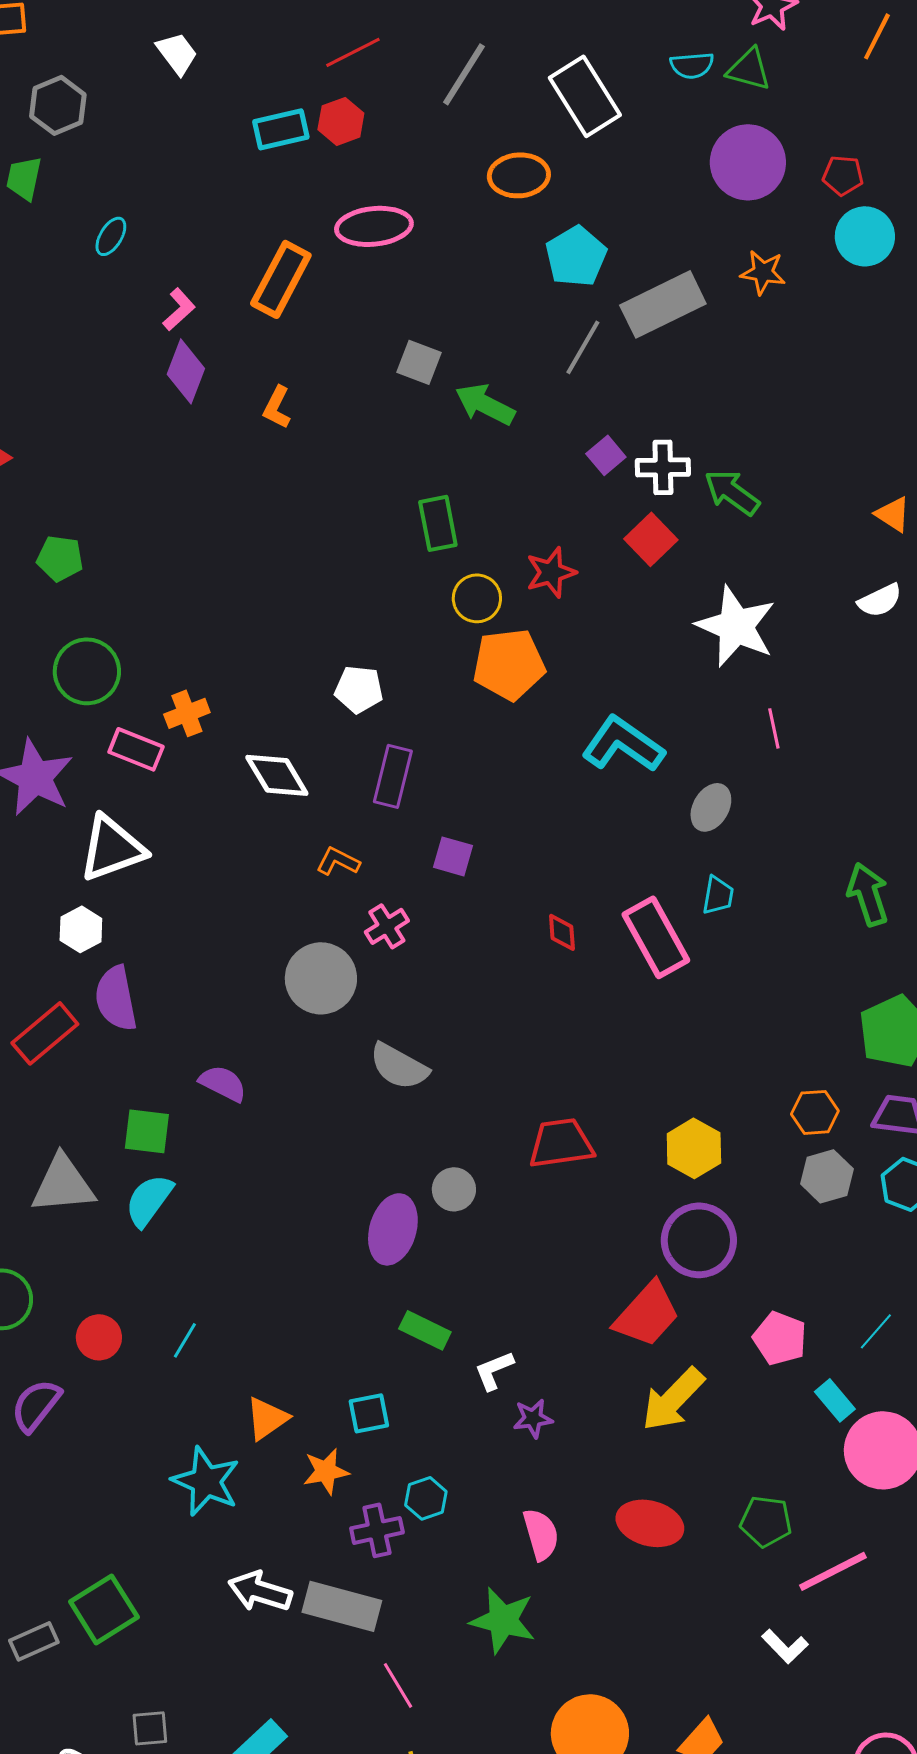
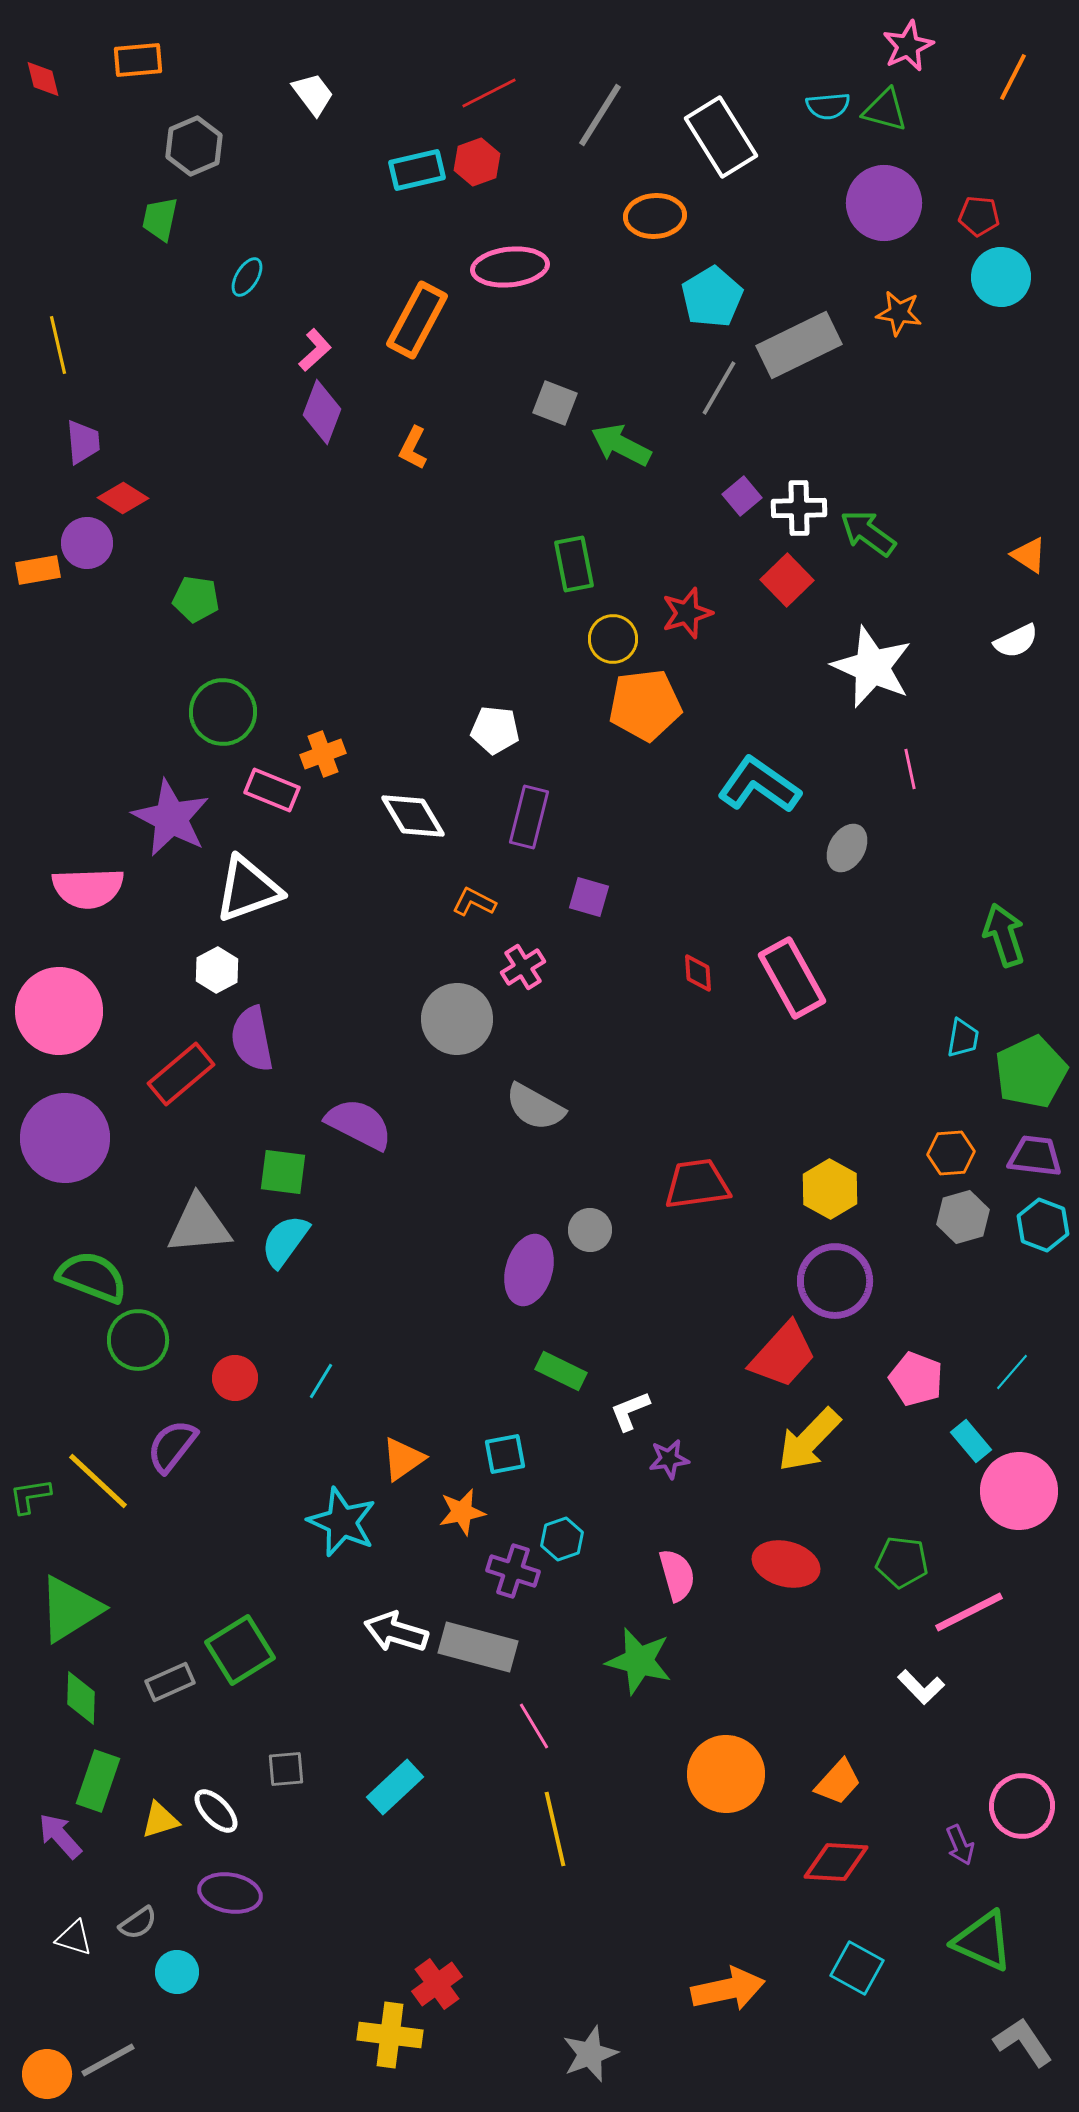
cyan trapezoid: (718, 895) -> (963, 1038), moved
purple semicircle: (223, 1083) -> (359, 1124), size x1.4
purple cross: (377, 1530) -> (513, 1571), turned 30

